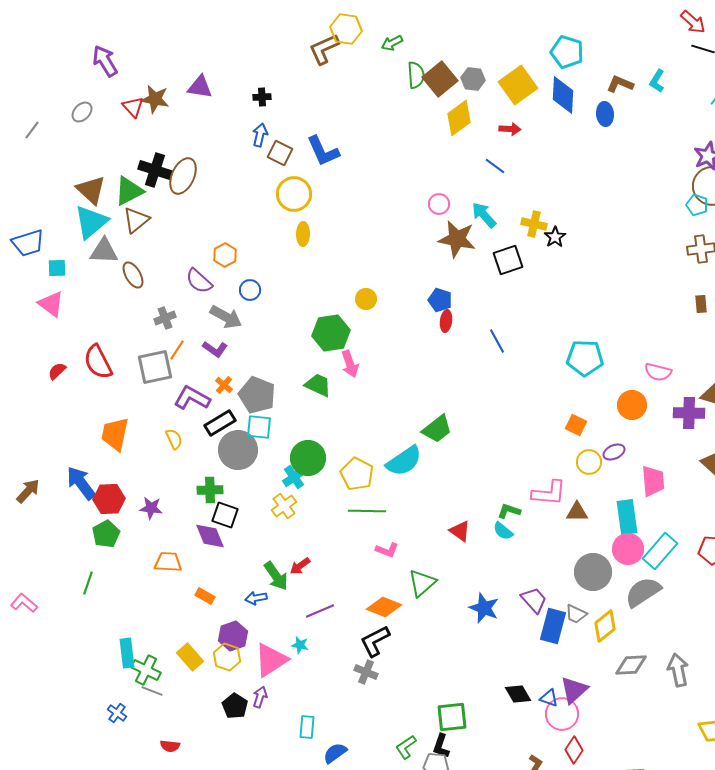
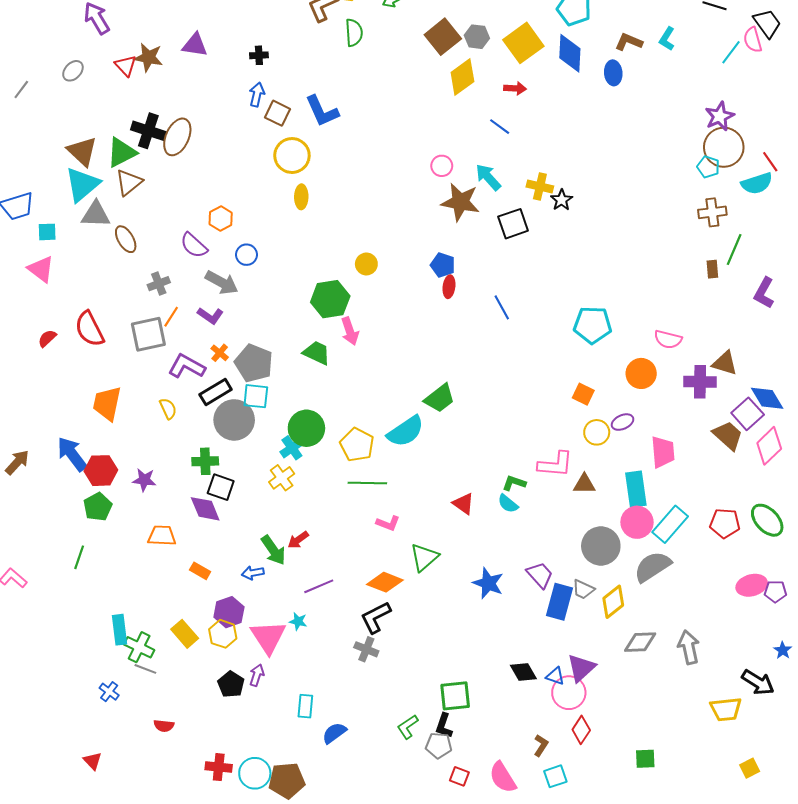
green semicircle: (416, 75) -> (354, 33), moved
pink triangle: (271, 660) -> (268, 637), turned -30

